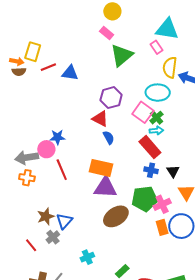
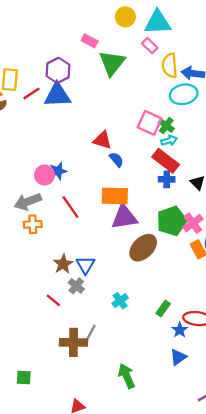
yellow circle: (112, 11) -> (125, 17), moved
blue triangle: (70, 73) -> (57, 95), size x1.4
cyan ellipse: (158, 93) -> (184, 94), moved
purple hexagon: (111, 98) -> (58, 70), moved
pink circle: (46, 149) -> (44, 175), moved
blue cross: (151, 170) -> (167, 179), moved

